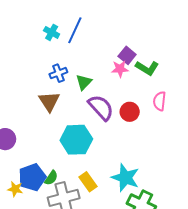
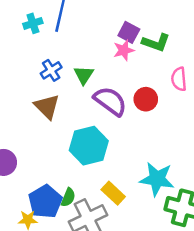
cyan cross: (52, 32) -> (33, 23), turned -35

